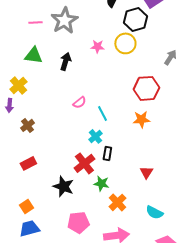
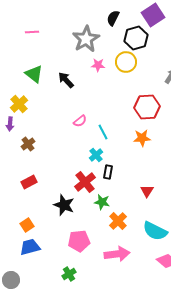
gray star: (64, 20) -> (86, 39), moved
pink line: (35, 22) -> (32, 32), moved
green triangle: (33, 55) -> (34, 74), turned 30
black arrow: (65, 61) -> (66, 80), turned -60
cyan semicircle: (154, 212) -> (155, 231), size x1.4

